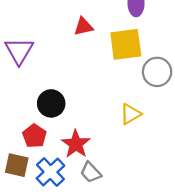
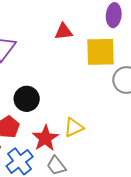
yellow triangle: (130, 114) -> (74, 127), moved

